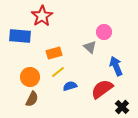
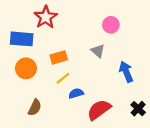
pink circle: (104, 32) -> (111, 25), moved
orange circle: (30, 77) -> (26, 68), moved
red semicircle: (102, 89) -> (99, 110), moved
black cross: (122, 107) -> (138, 109), moved

